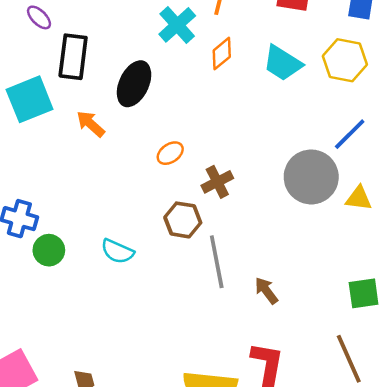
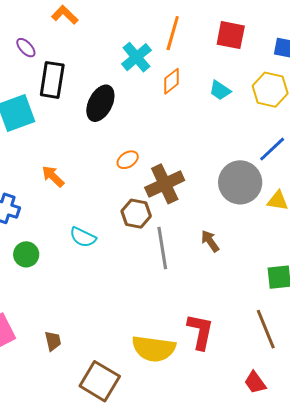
cyan trapezoid: (282, 63) -> (220, 90), size x0.7
orange arrow: (91, 124) -> (53, 176), moved
brown cross: (217, 182) -> (165, 184), size x1.5
green circle: (49, 250) -> (26, 254), moved
brown arrow: (266, 291) -> (210, 241), moved

